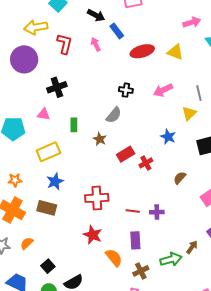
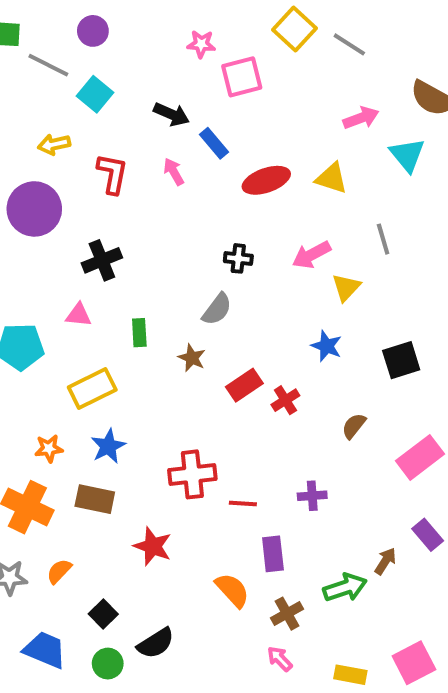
yellow arrow: (36, 27) -> (54, 144), size x0.7
gray line: (199, 93) -> (383, 239), moved
yellow triangle: (189, 113) -> (346, 287), moved
orange star: (15, 180) -> (49, 448), moved
red line: (133, 211) -> (243, 504), moved
red star: (93, 235) -> (153, 546), moved

